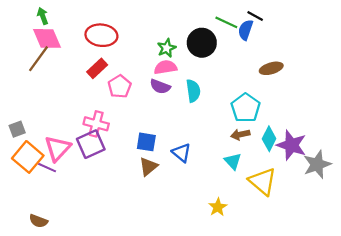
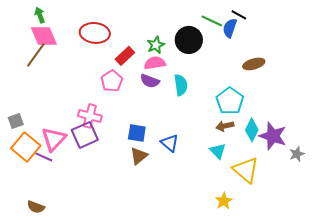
red rectangle: (97, 68) -> (125, 56), moved
gray star: (317, 164) -> (297, 154), size x0.6
yellow star: (218, 207) -> (224, 201), moved

